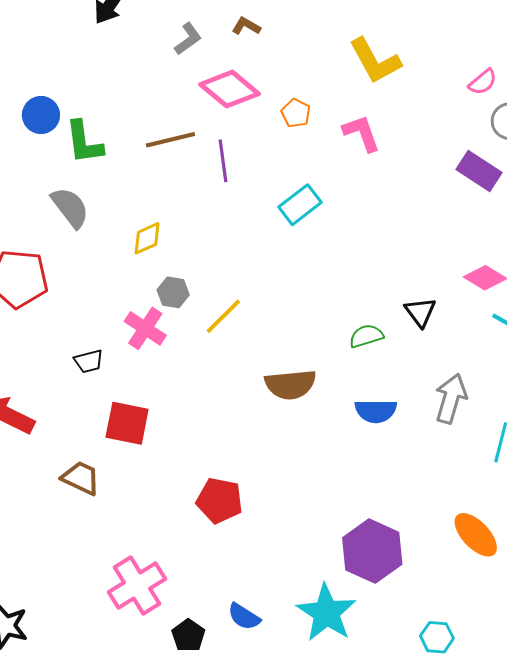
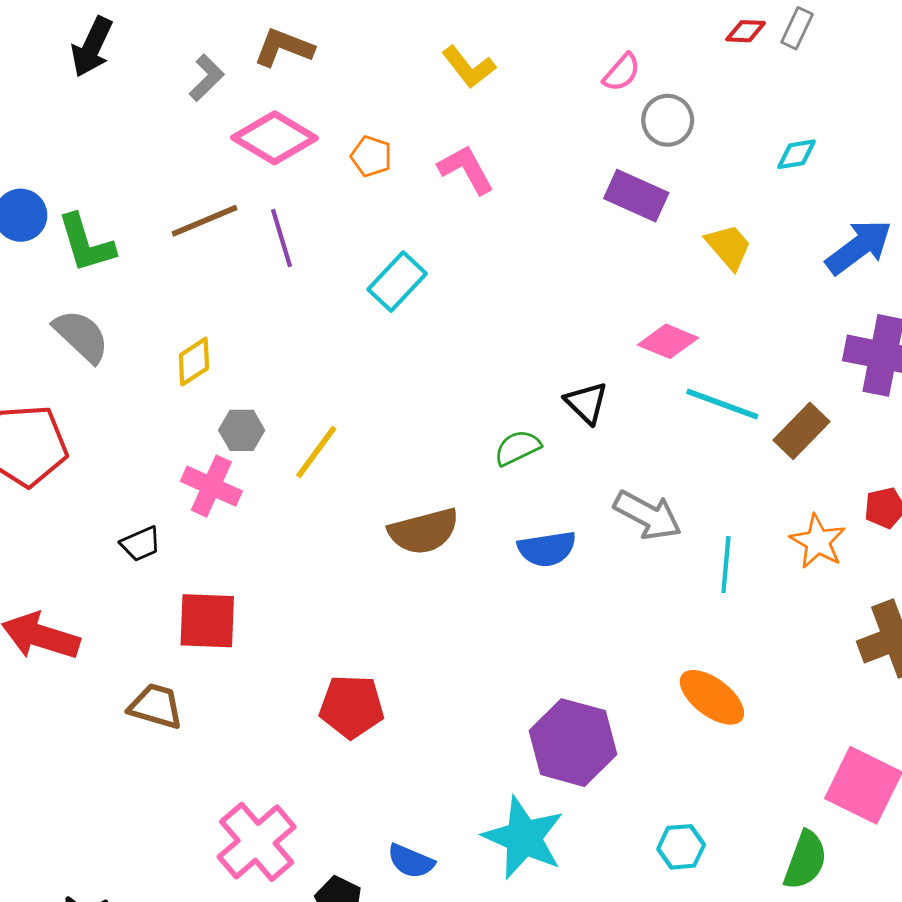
brown L-shape: (246, 26) -> (284, 48), size x1.5
yellow L-shape: (375, 61) -> (469, 67), size x0.7
gray arrow: (451, 399) -> (648, 515), turned 111

